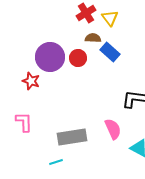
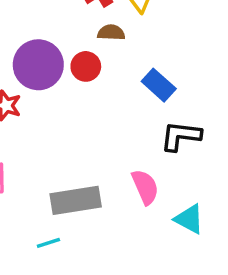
blue rectangle: (110, 52) -> (159, 85), moved

